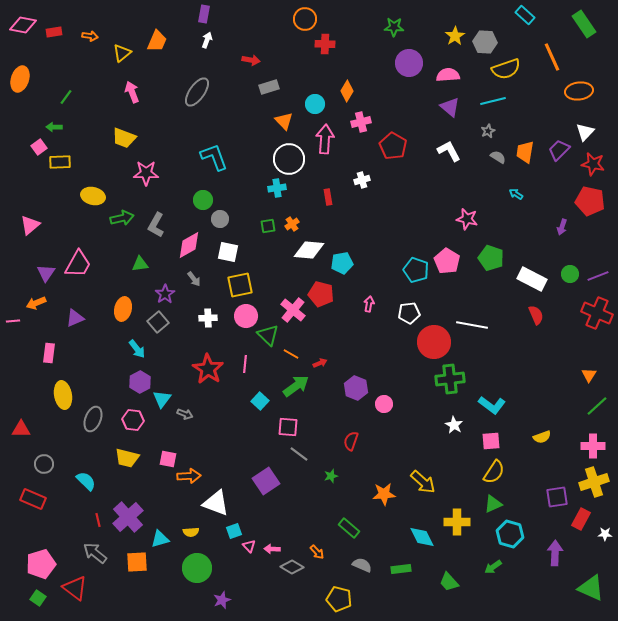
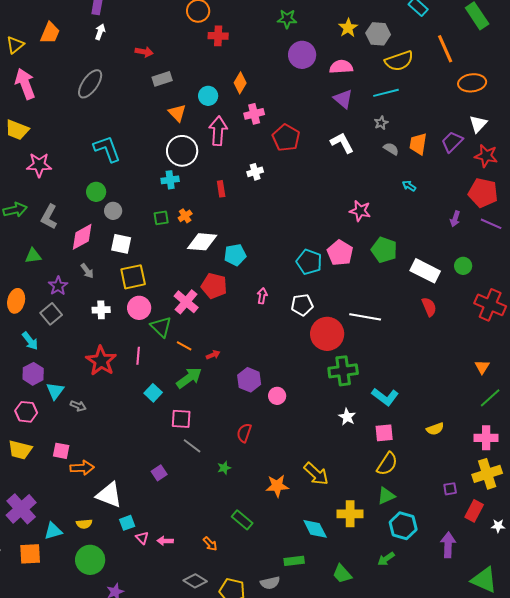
pink arrow: (132, 92) -> (25, 84), size x1.4
purple line: (598, 276) -> (491, 224), moved, turned 45
purple square: (266, 481) -> (159, 473), size x0.6
purple square: (557, 497) -> (450, 489), size x0.6
gray semicircle: (362, 565) -> (270, 583), moved, turned 144
gray diamond: (292, 567) -> (195, 581), moved

